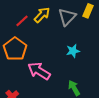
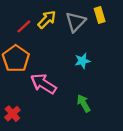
yellow rectangle: (88, 11) -> (100, 15), turned -40

